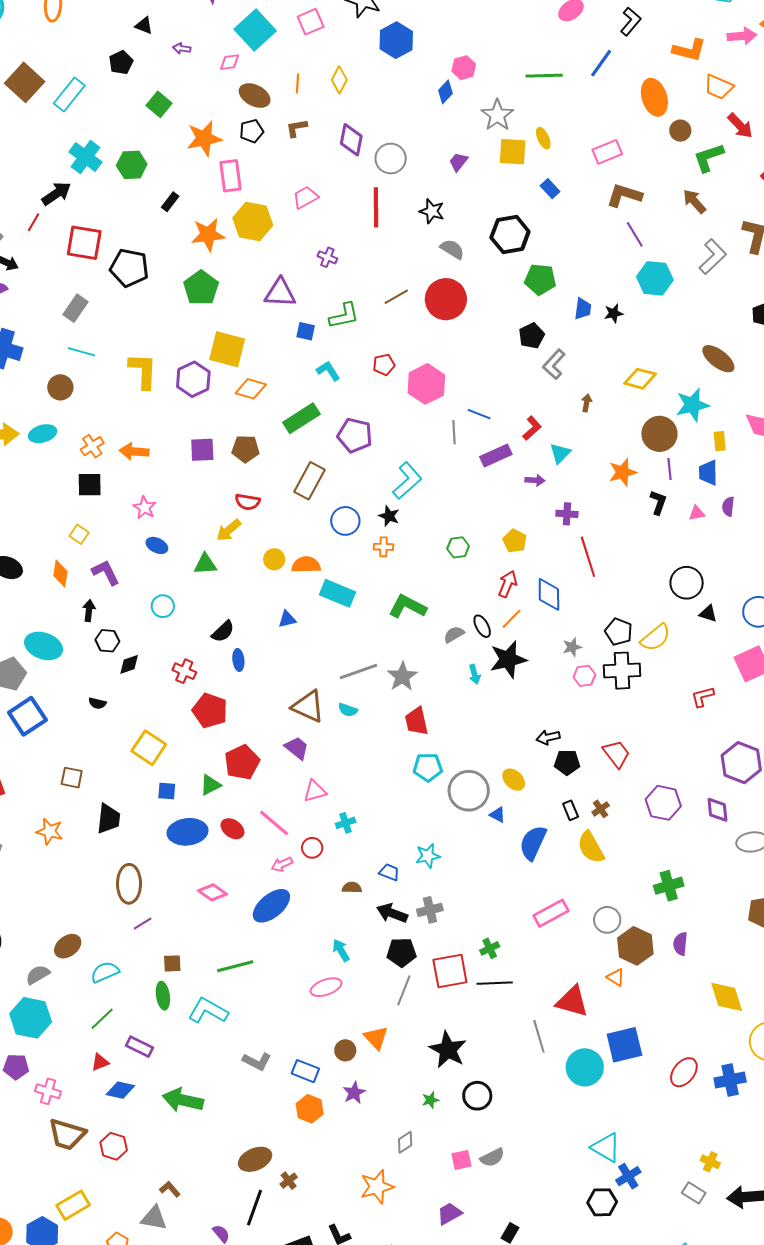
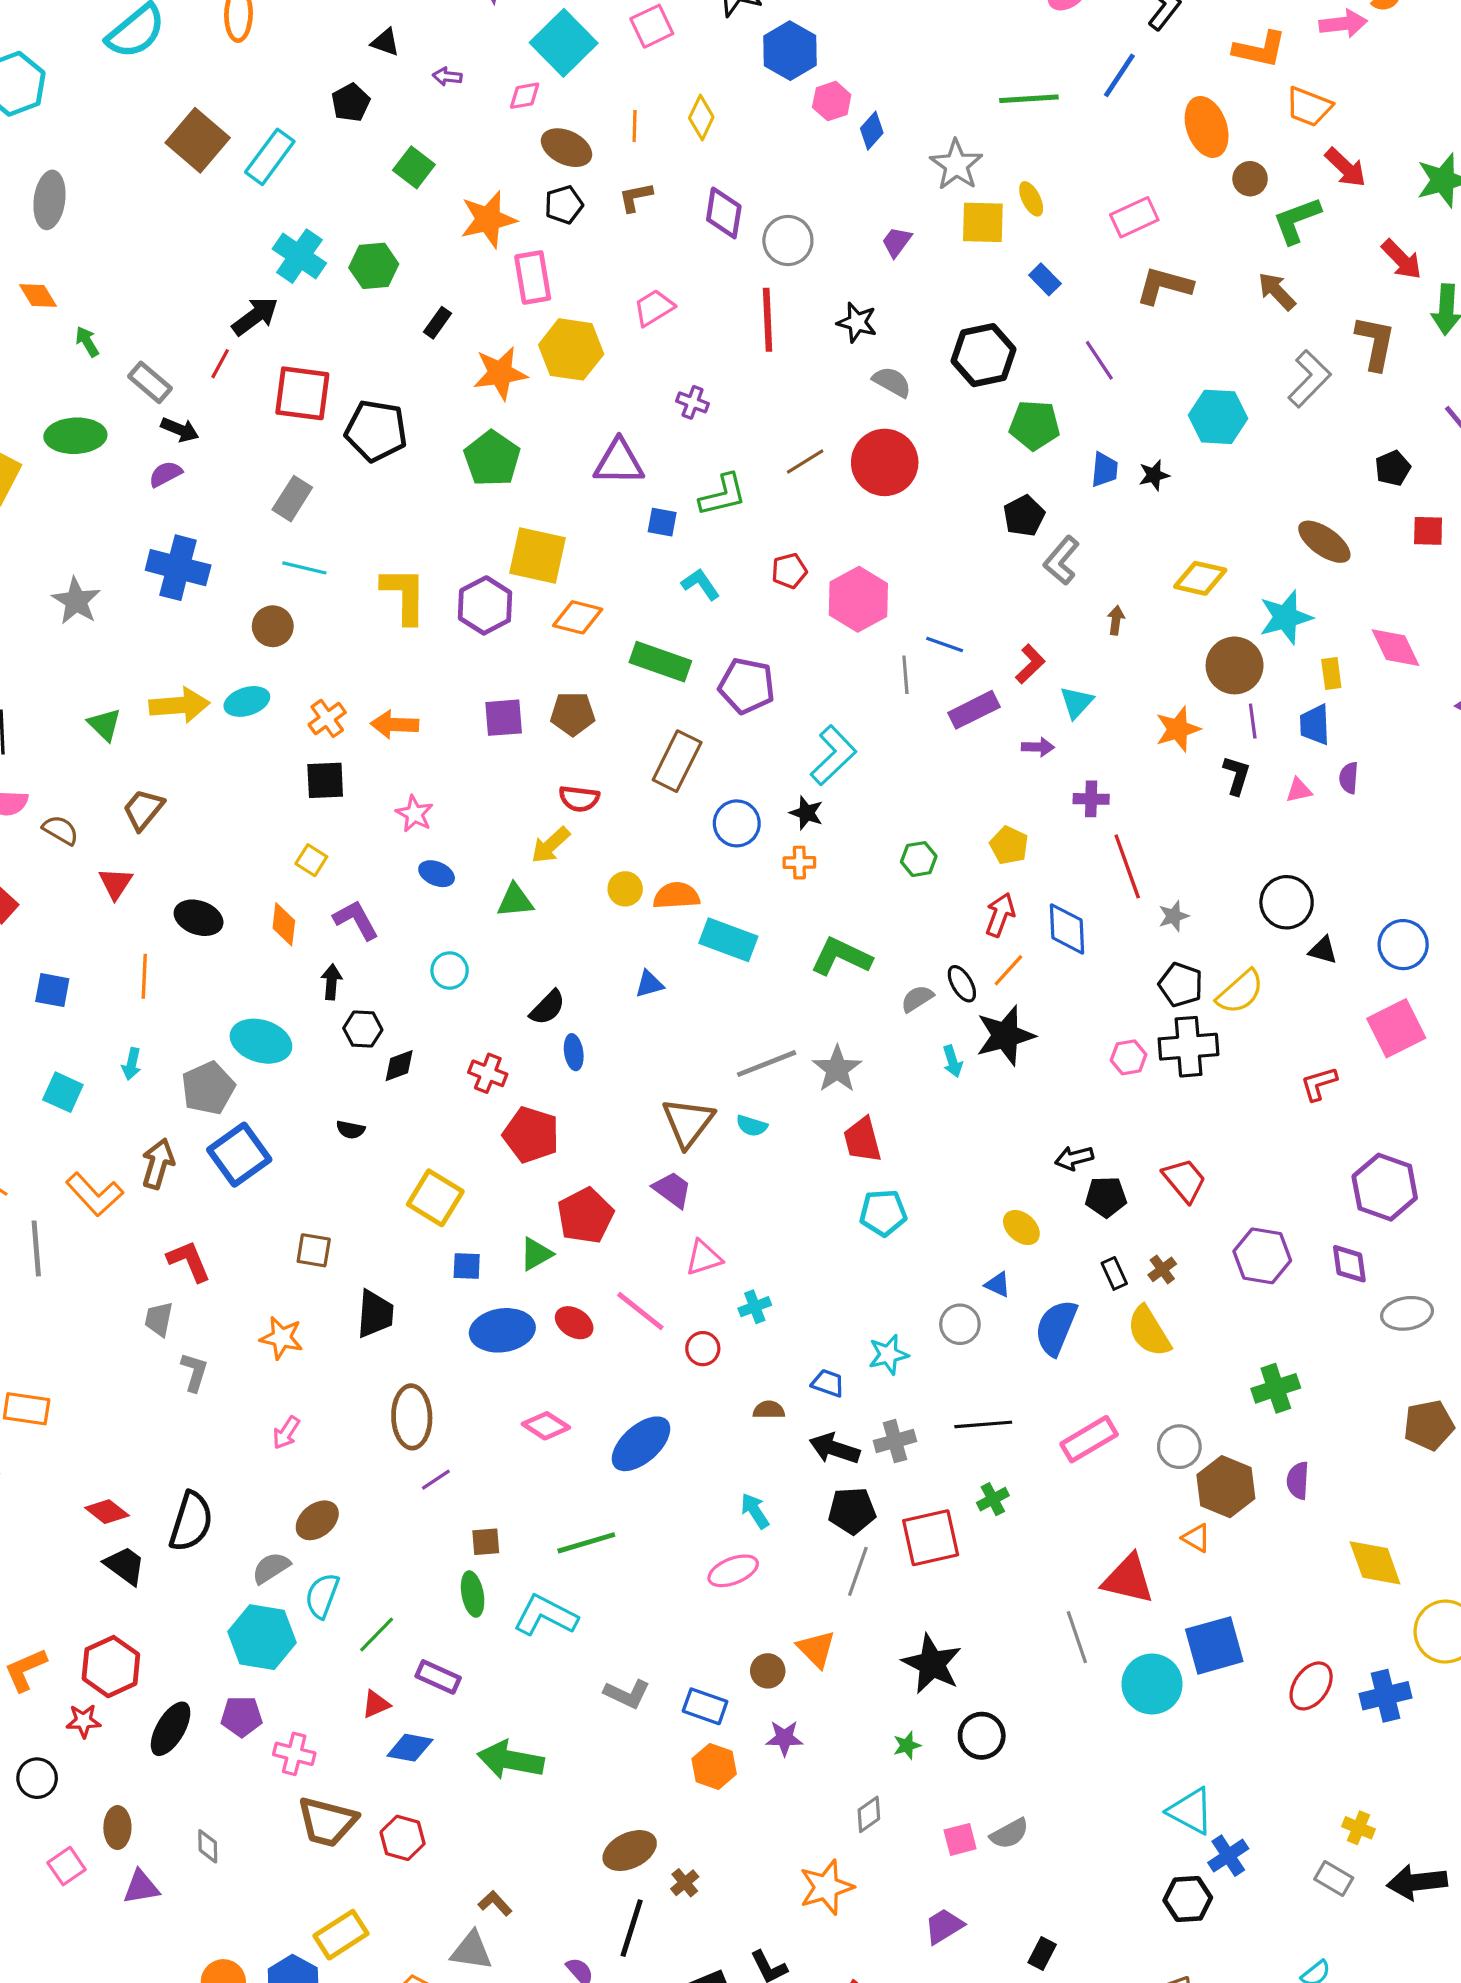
pink hexagon: (464, 68) -> (832, 101), moved
purple line: (635, 234) -> (1099, 360), moved
green rectangle: (301, 418) -> (660, 662), turned 54
gray star: (572, 647) -> (1174, 916), moved
brown triangle: (308, 706) -> (688, 1122), turned 45
gray circle: (469, 791) -> (960, 1324), moved, size x0.6
pink arrow: (282, 864) -> (286, 1433), moved, turned -30
cyan semicircle: (105, 972) -> (322, 1596), moved, turned -44
black line: (495, 983) -> (983, 1424), moved
purple star: (354, 1093) -> (784, 1738), turned 30

